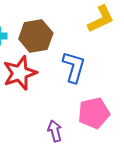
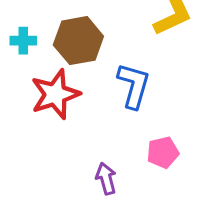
pink pentagon: (94, 113) -> (163, 152), size x0.7

